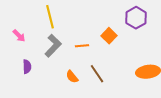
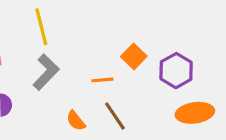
purple hexagon: (136, 18) -> (176, 71), moved
orange line: (82, 46) -> (102, 80), moved

